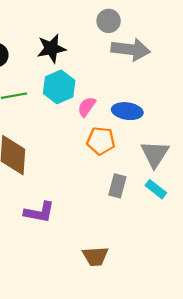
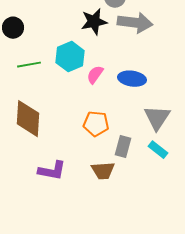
black star: (51, 48) -> (94, 22), moved
orange pentagon: (101, 141) -> (96, 124), moved
brown trapezoid: (95, 256) -> (103, 171), moved

